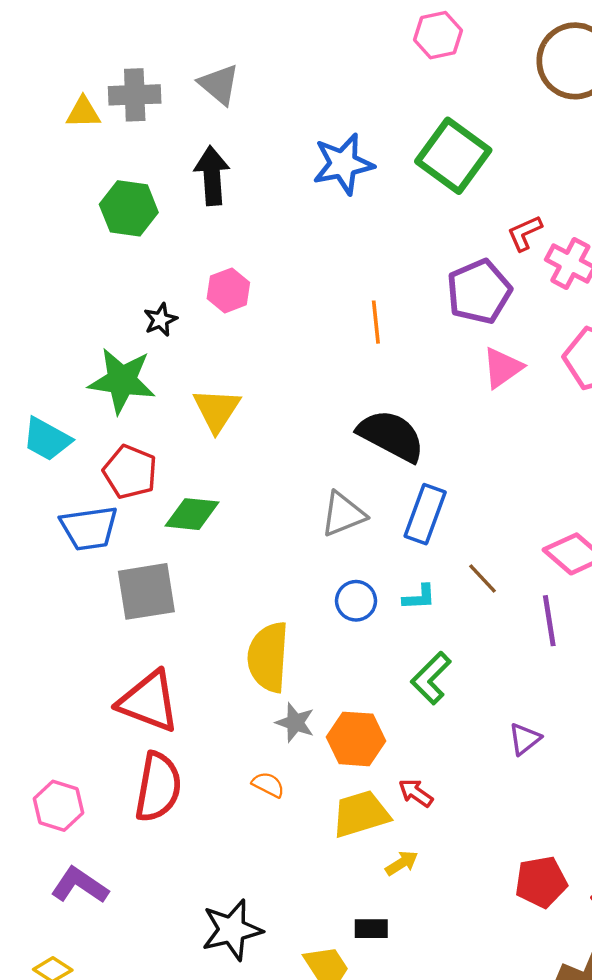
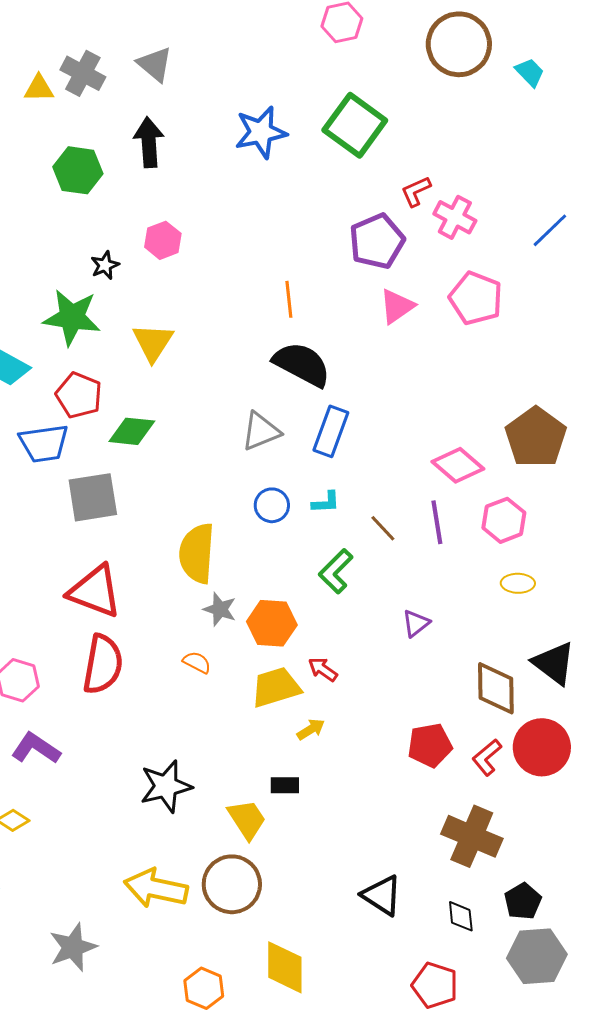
gray cross: (135, 95) -> (83, 73), turned 30
orange line: (376, 322) -> (289, 299), moved
brown line: (482, 579) -> (383, 528), moved

